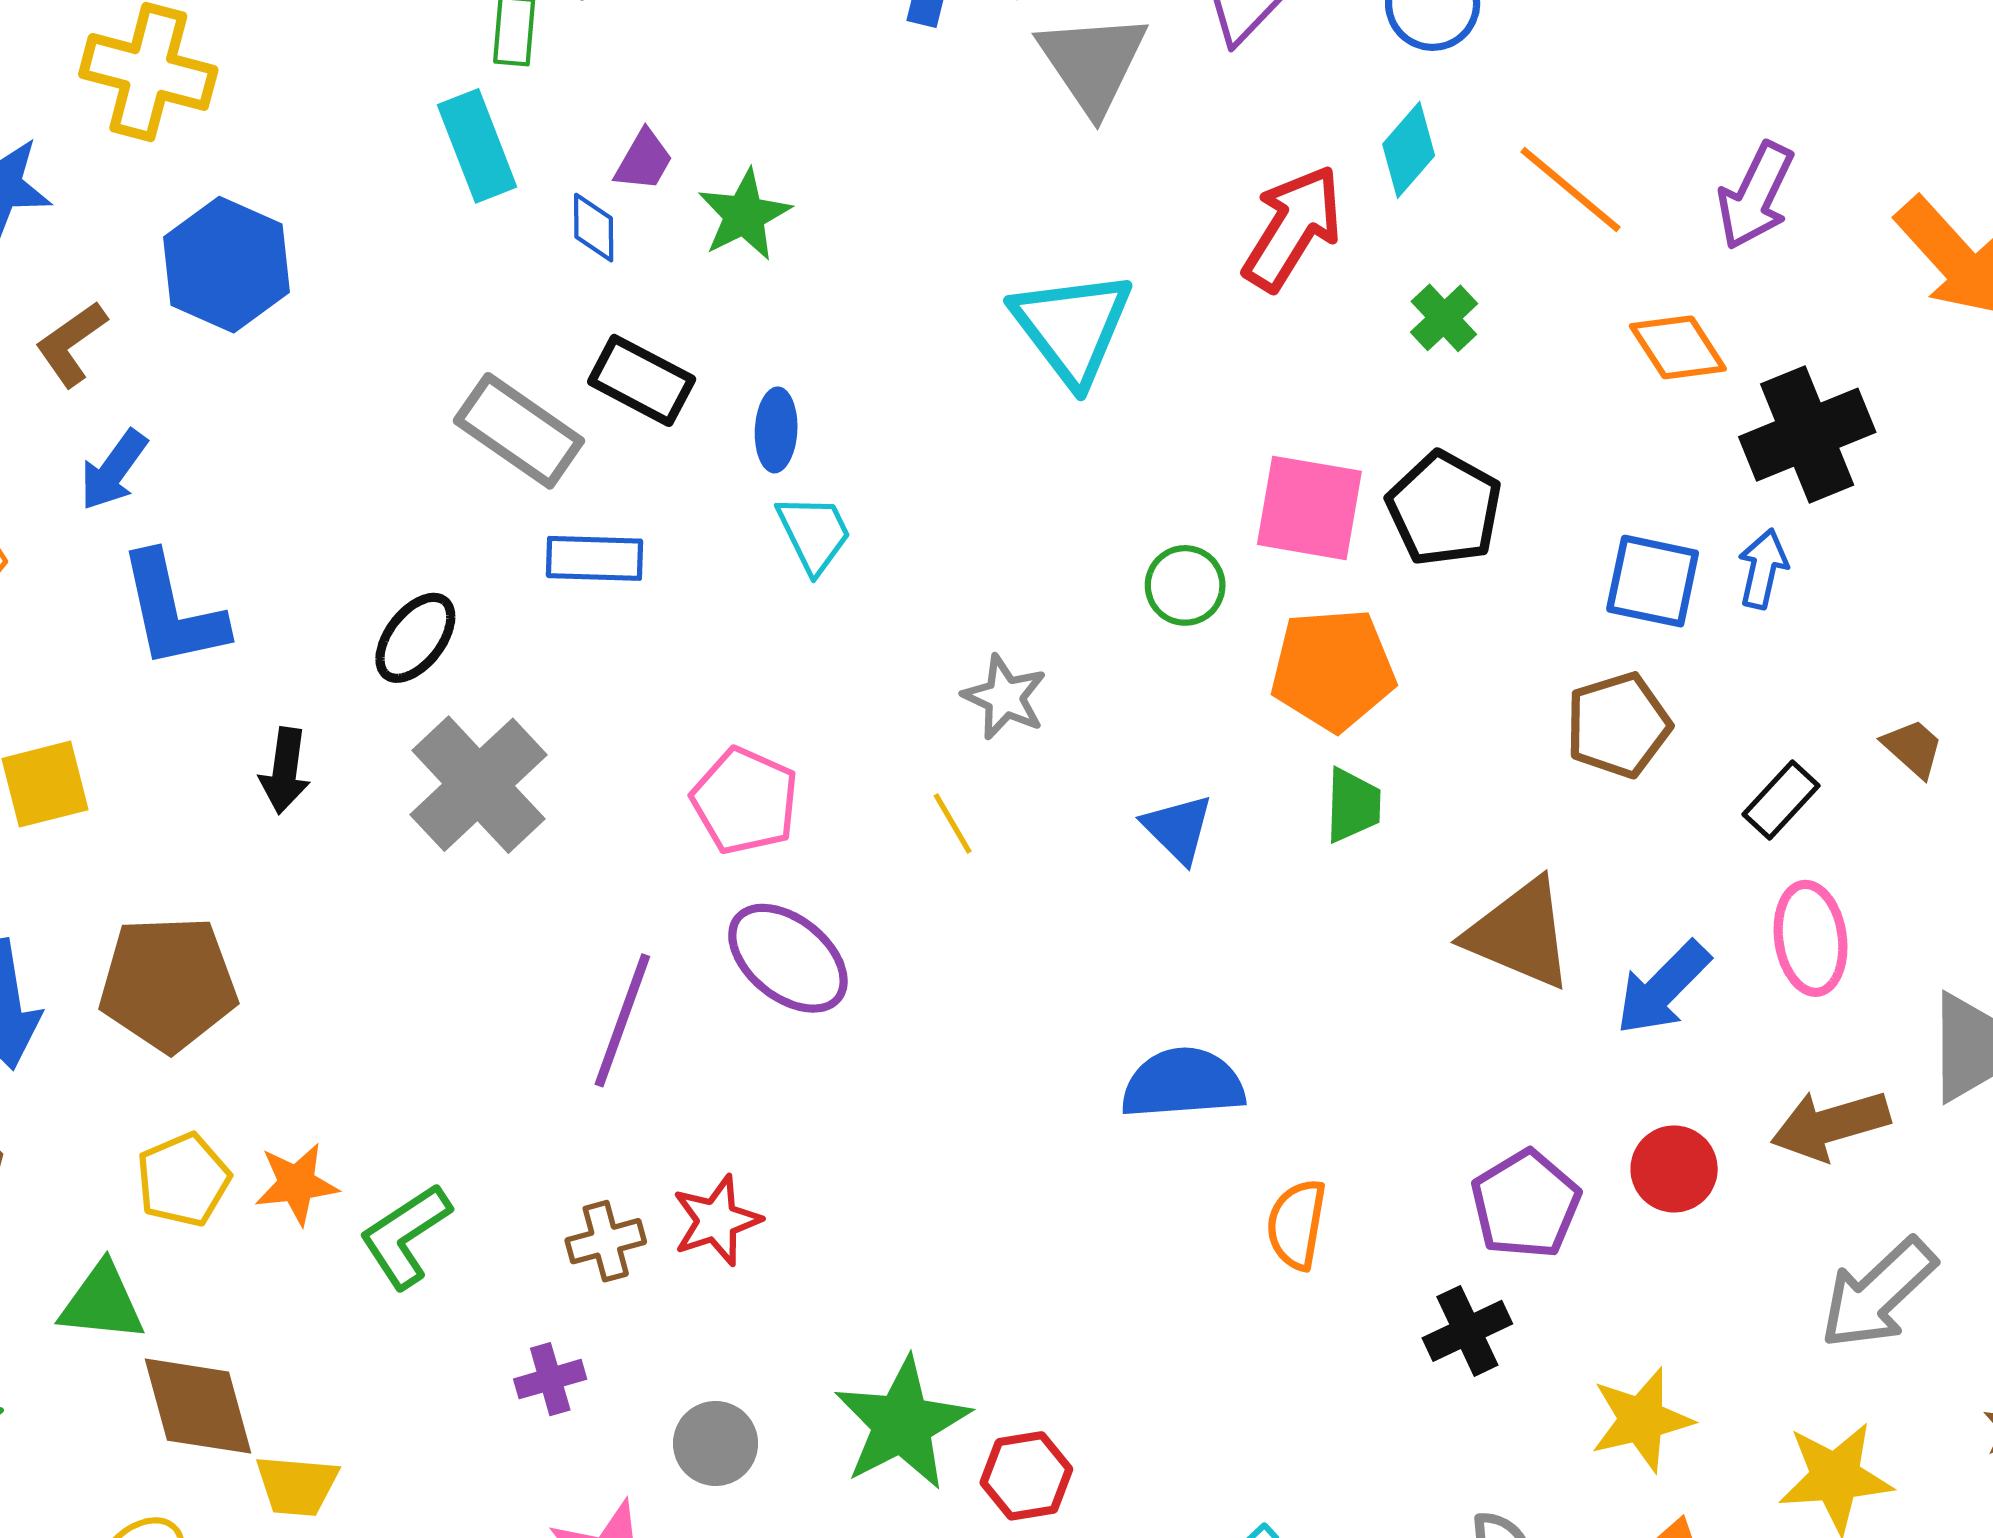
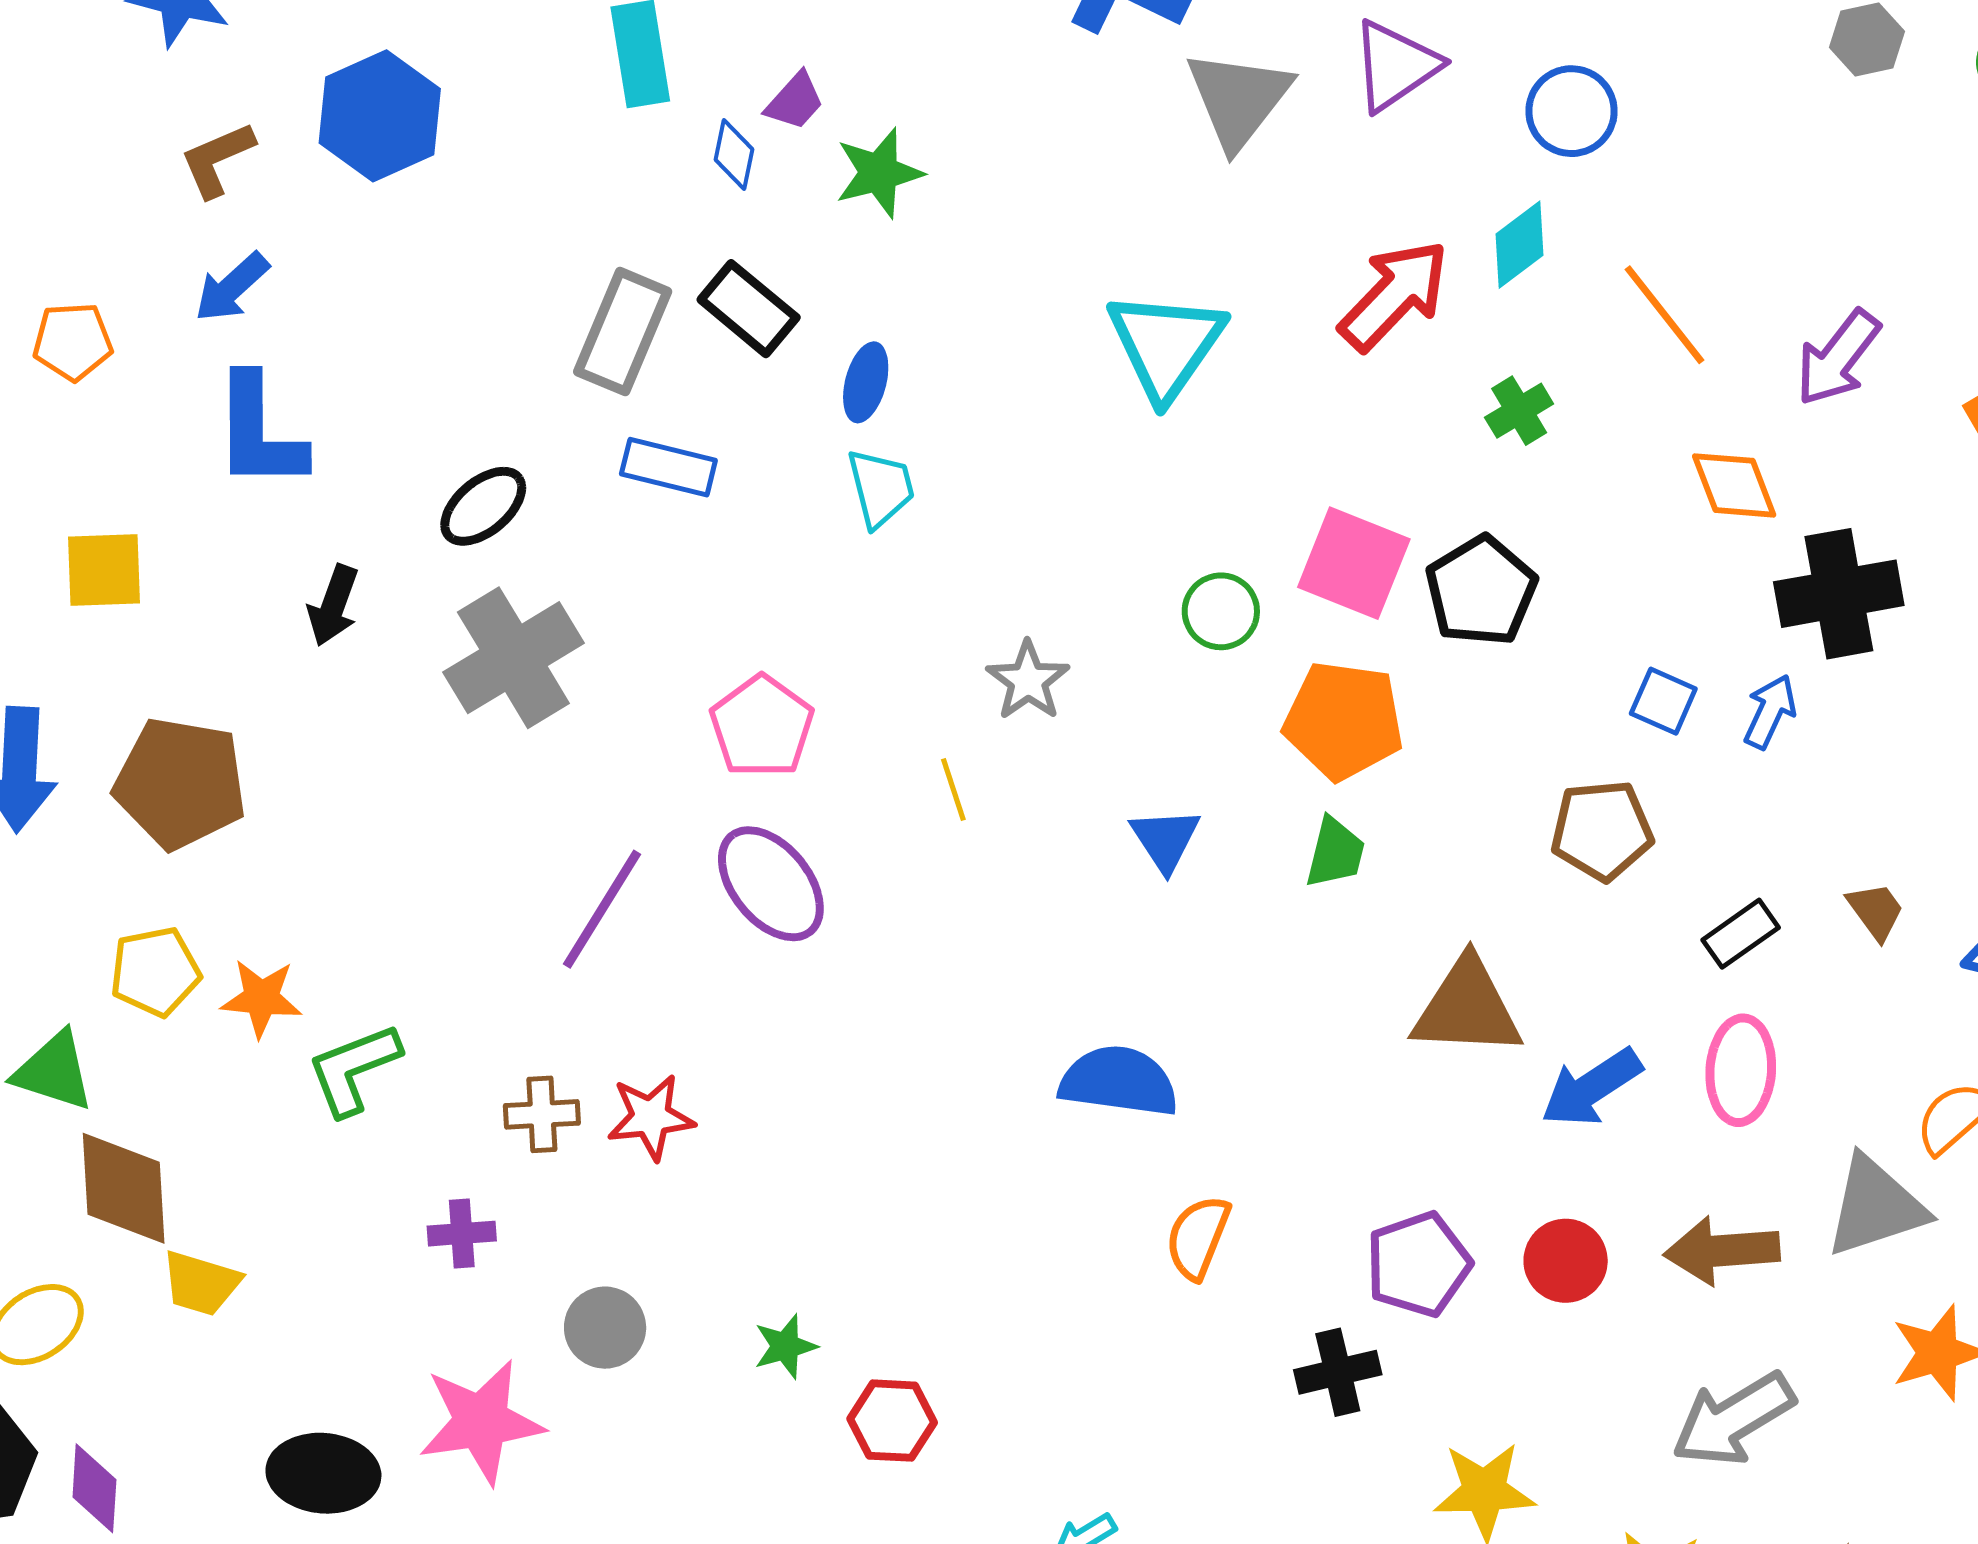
gray rectangle: (519, 431) -> (623, 332), turned 66
blue square: (1653, 581) -> (1663, 701), size x0.7
brown triangle: (1520, 934) -> (1467, 1008), turned -32
green star: (902, 1424) -> (785, 1346), size x0.5

